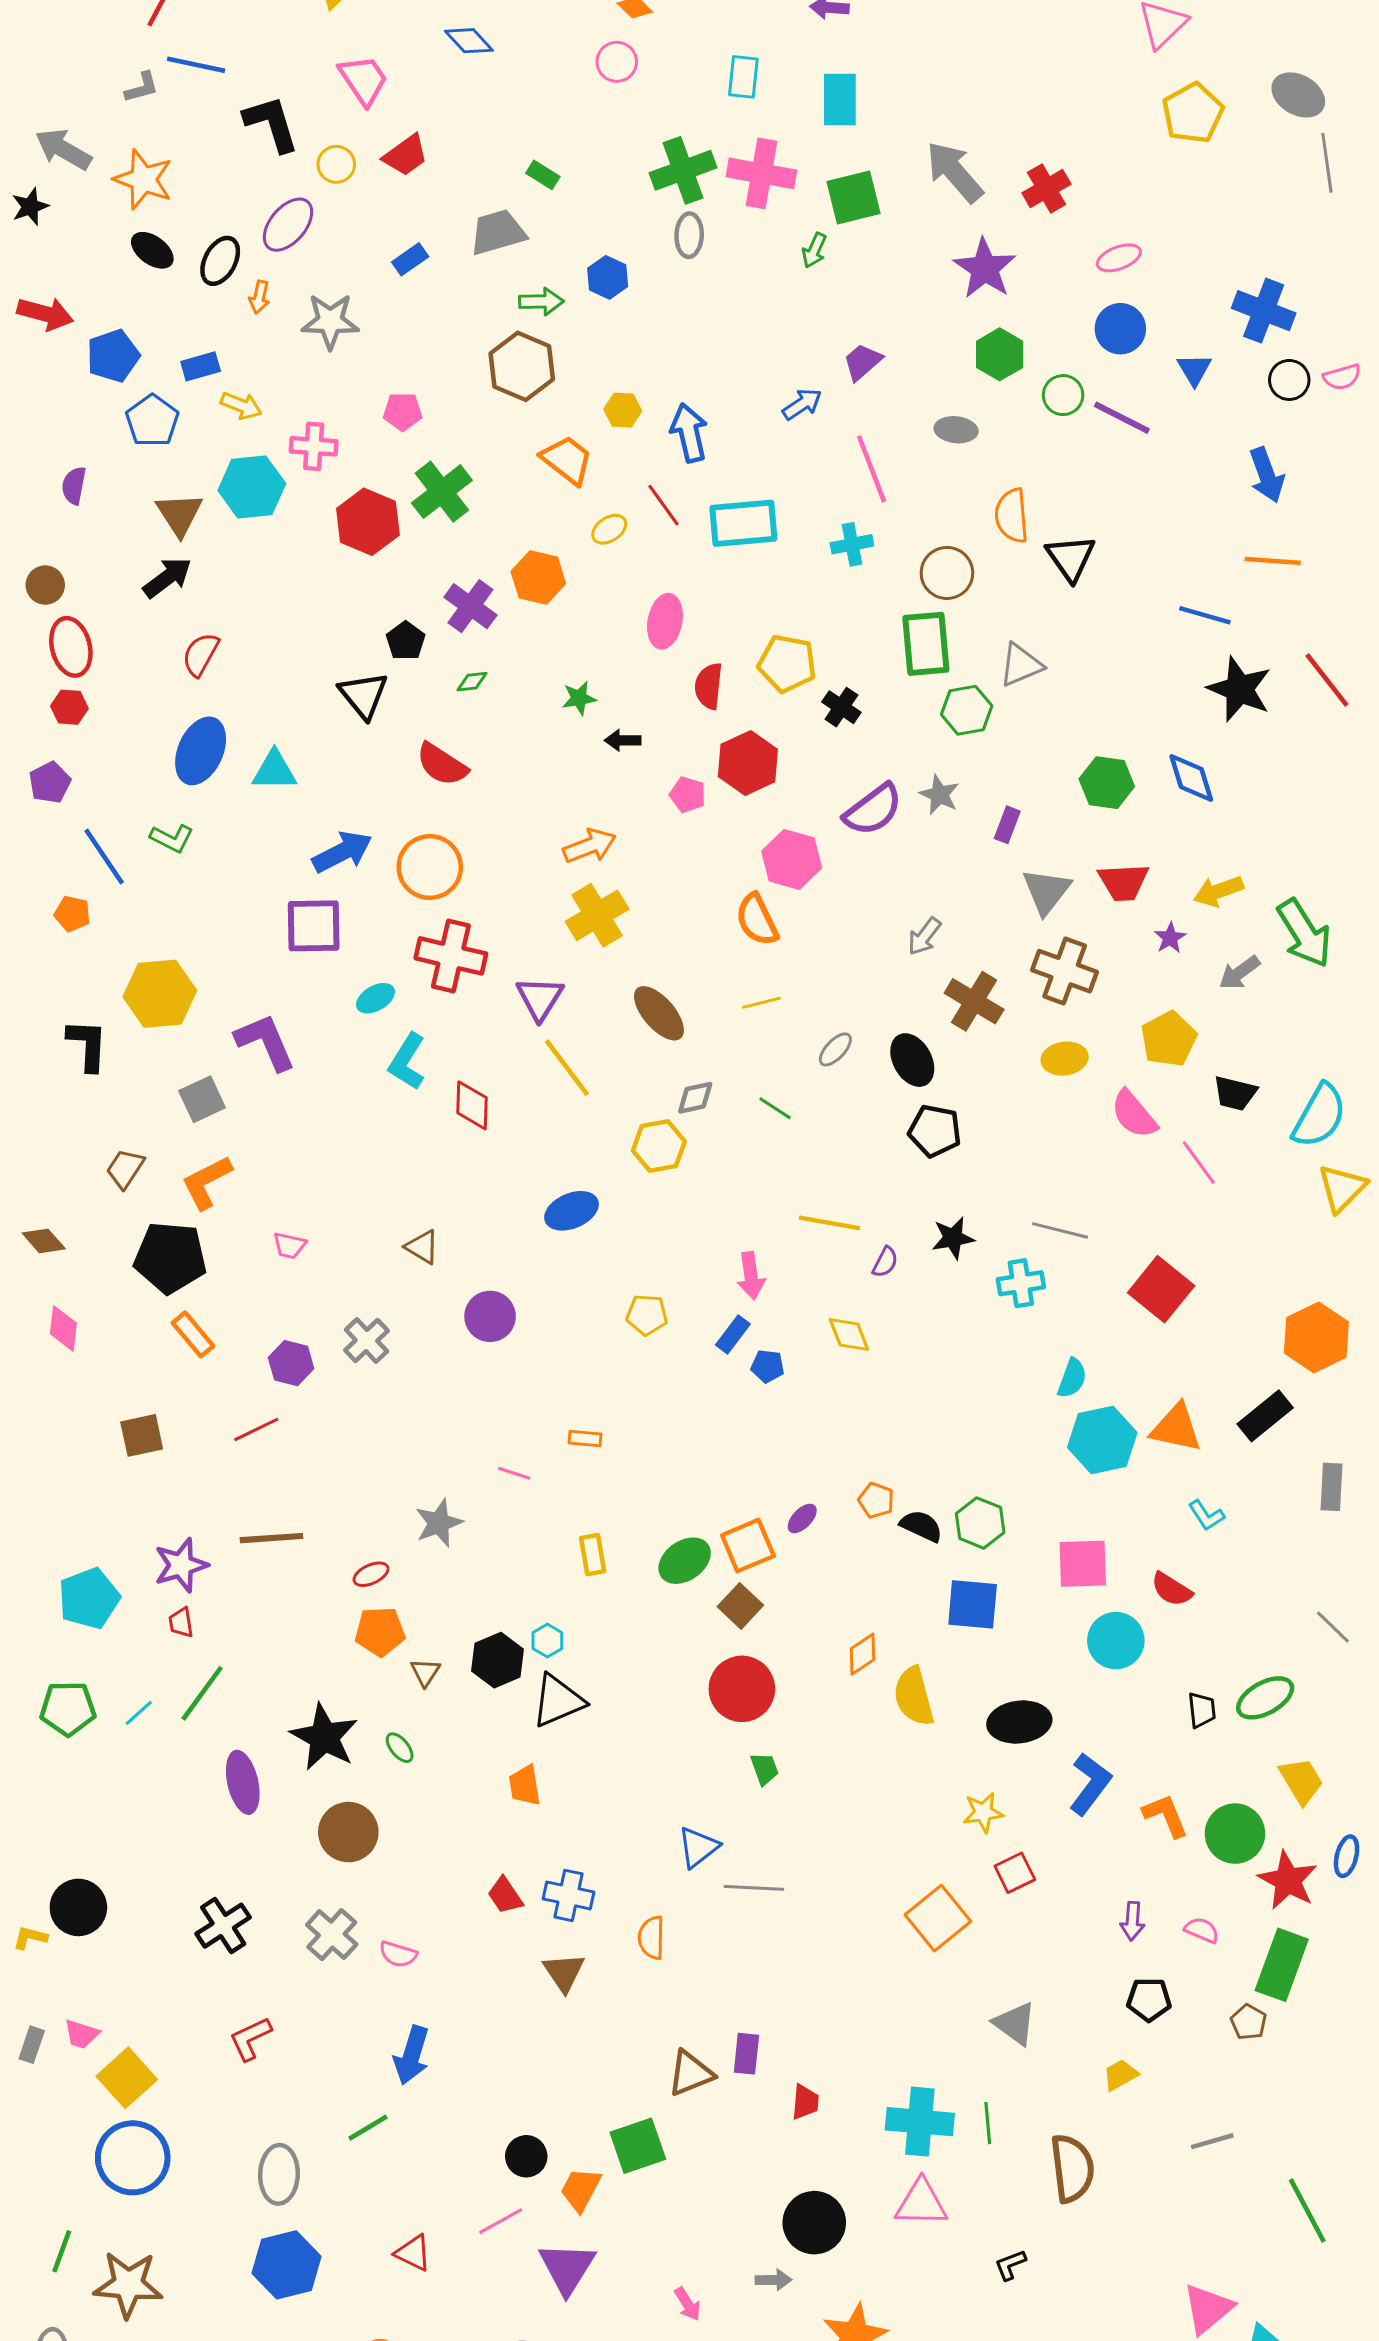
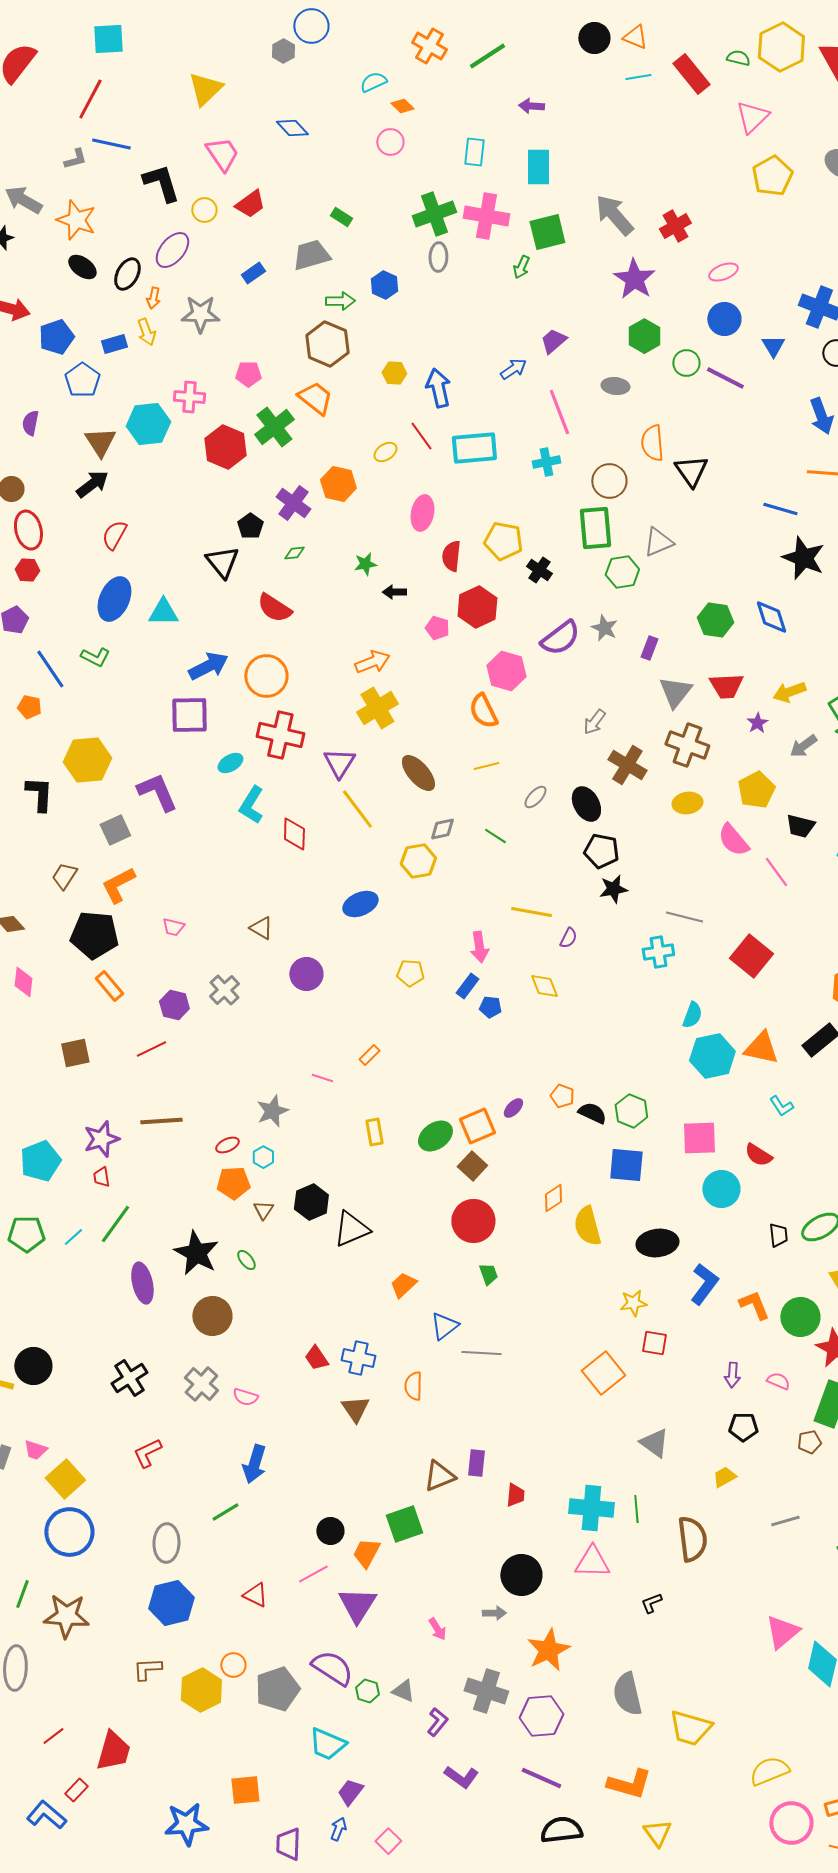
yellow arrow: (241, 406) -> (146, 332), moved, turned 48
orange trapezoid: (567, 460) -> (315, 398), moved
black star: (953, 1238) -> (613, 889), moved
orange rectangle: (585, 1439) -> (369, 1055), turned -50
cyan hexagon: (547, 1641) -> (263, 1157), moved
orange trapezoid: (525, 1785) -> (403, 1285), moved, turned 56
red square: (1015, 1873) -> (654, 1343), turned 36
brown pentagon: (1249, 2022) -> (809, 1442), turned 30

